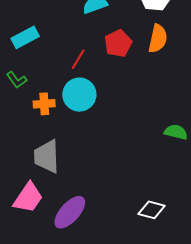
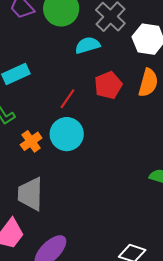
orange cross: (44, 104) -> (31, 141), turned -35

